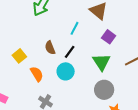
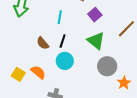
purple square: (109, 37) -> (95, 15), turned 32
yellow square: (19, 56) -> (18, 74), moved

